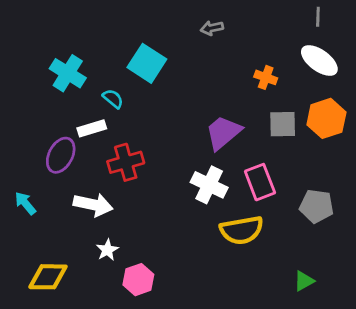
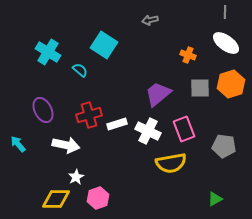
white rectangle: (92, 128) -> (117, 124), moved
purple ellipse: (61, 155) -> (43, 110), turned -55
yellow diamond: (48, 277) -> (56, 199), moved

